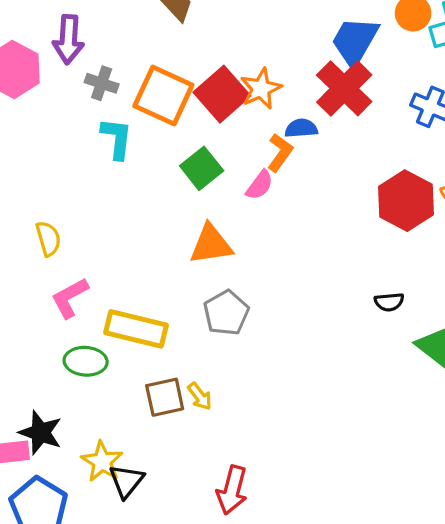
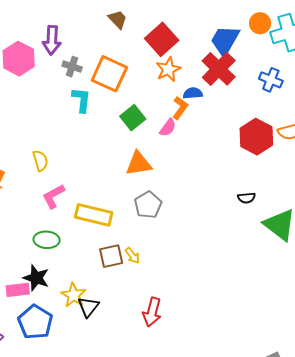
red square: (222, 94) -> (162, 39), moved
green ellipse: (86, 361) -> (47, 240), moved

